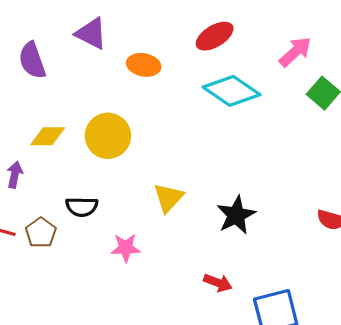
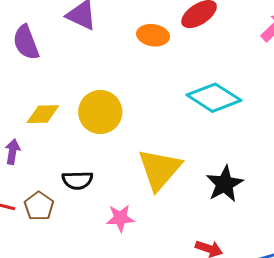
orange ellipse: (144, 65) -> (153, 35), moved
cyan diamond: (232, 91) -> (214, 98), moved
yellow triangle: (168, 198) -> (160, 169), size x1.5

